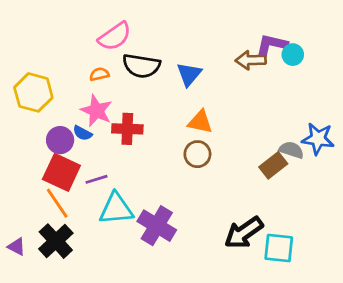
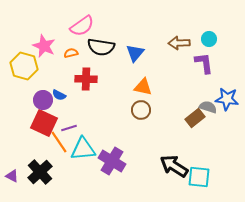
purple L-shape: (272, 45) -> (204, 63), moved, turned 70
pink star: (96, 111) -> (44, 46), moved
red cross: (127, 129) -> (86, 79), moved
orange line: (57, 203) -> (59, 142), moved
black arrow: (244, 233) -> (174, 166), turned 68

